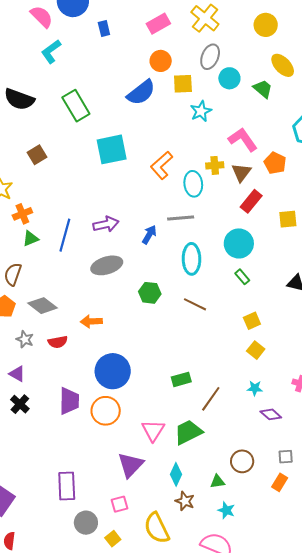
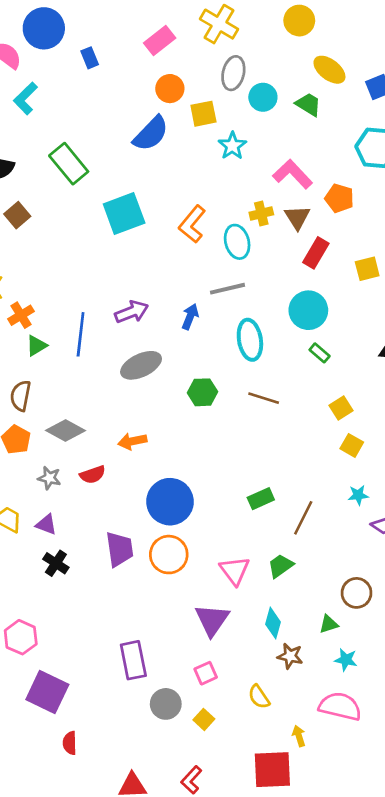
brown square: (37, 155) -> (17, 215), moved
green trapezoid: (188, 432) -> (280, 566), size x0.7
yellow semicircle: (157, 528) -> (259, 697), size x0.6

